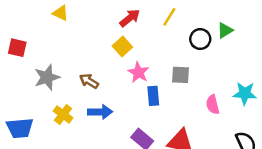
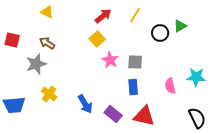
gray square: (180, 75) -> (135, 62), moved
brown arrow: (89, 81) -> (47, 43), moved
blue rectangle: (153, 96) -> (133, 87), moved
blue arrow: (100, 112) -> (85, 104), moved, turned 60

